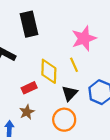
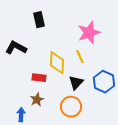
black rectangle: (29, 24) -> (39, 20), size x0.7
red rectangle: (29, 88) -> (39, 78), turned 32

